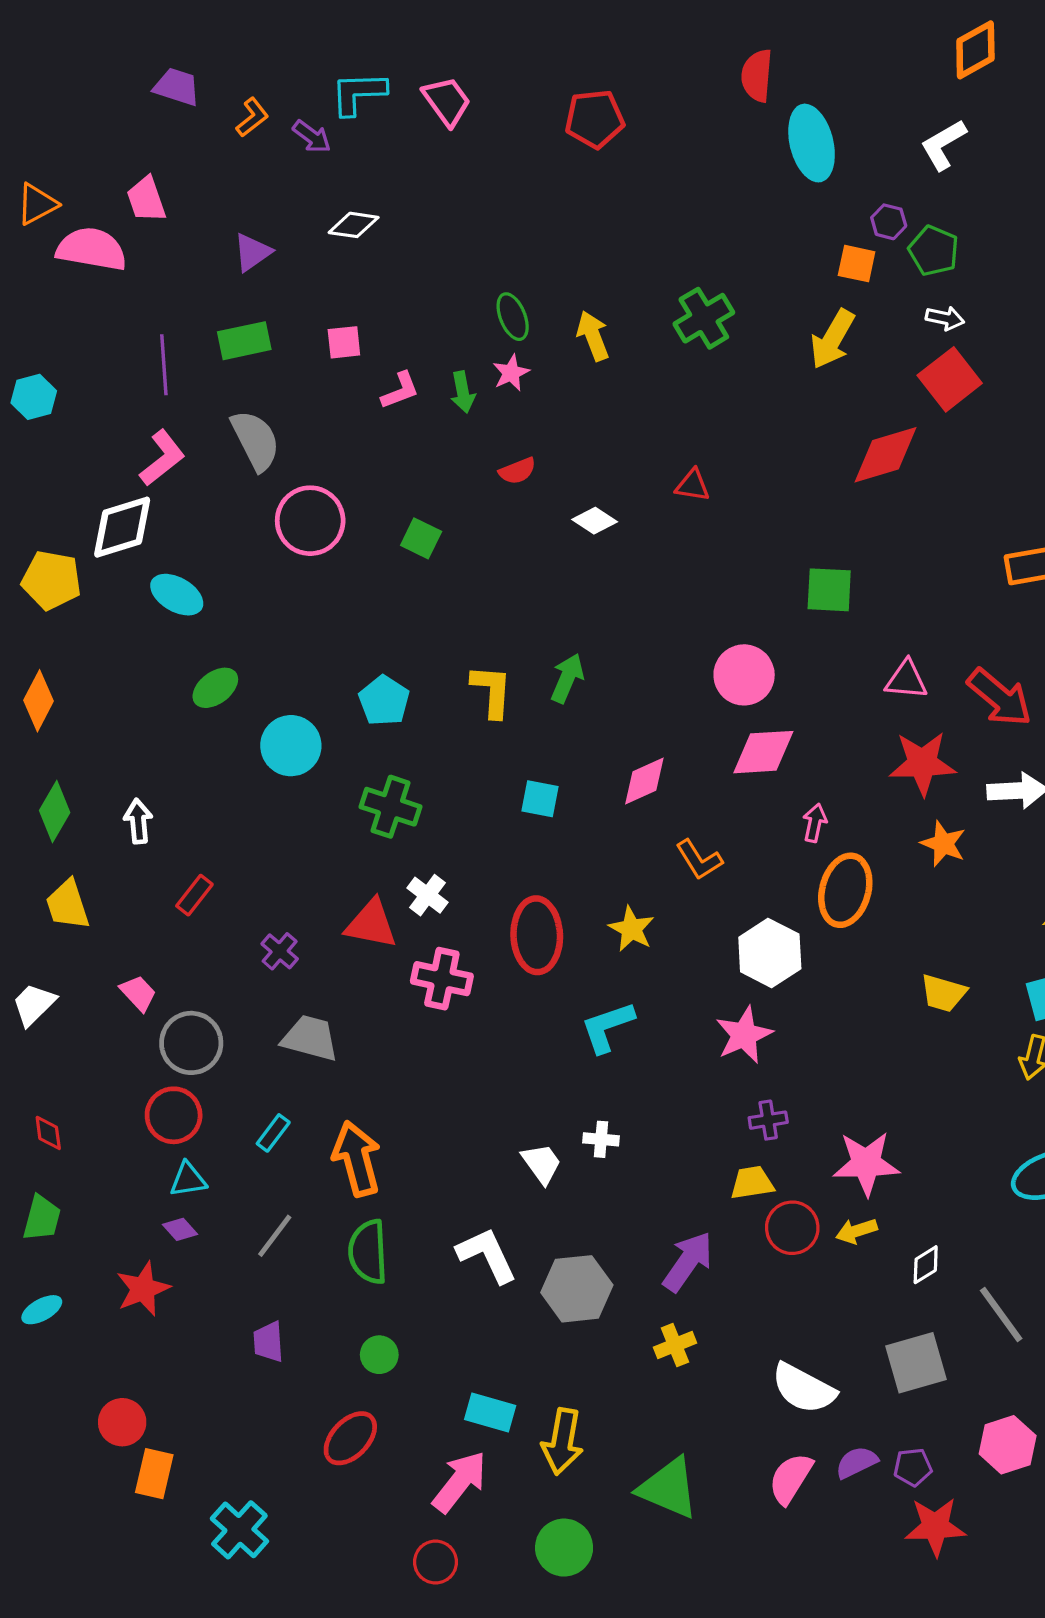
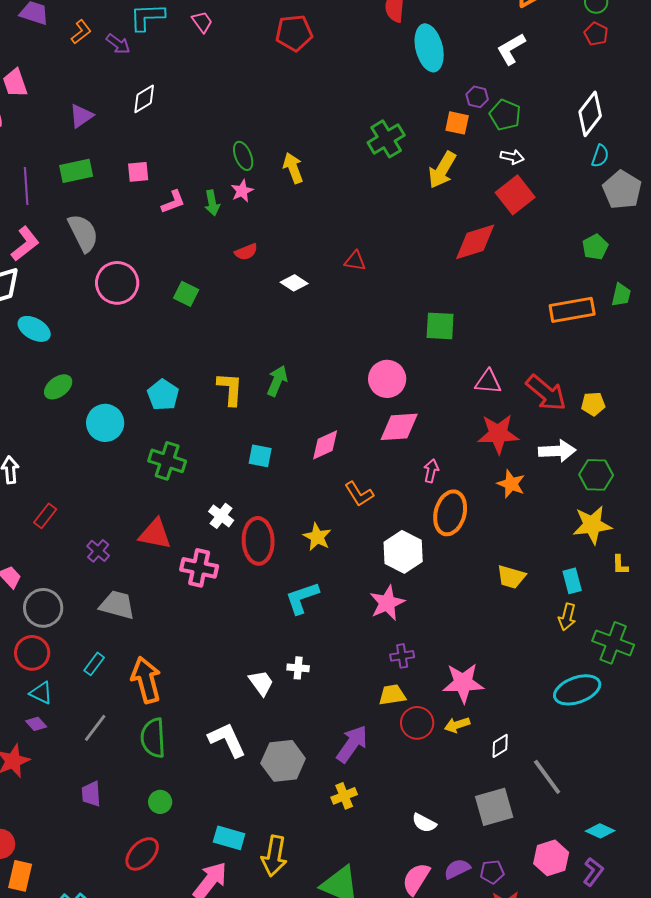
pink trapezoid: (447, 101) -> (202, 22), size x0.7
white diamond: (354, 225) -> (144, 99), turned -40
green cross: (704, 318) -> (386, 139), moved
white cross: (427, 895) -> (221, 516), moved
cyan triangle: (188, 1180) -> (41, 693), turned 35
white semicircle: (804, 1388) -> (424, 823), size x0.6

